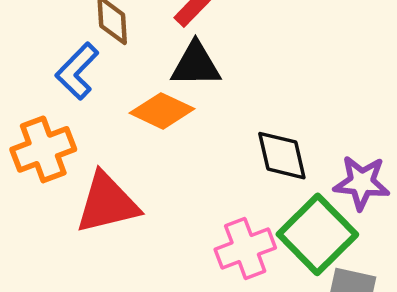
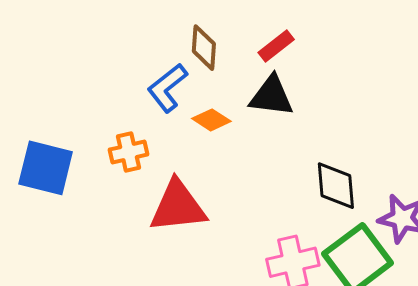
orange diamond: (162, 111) -> (211, 120), moved, size x0.7
orange cross: (43, 149) -> (129, 152), size x0.7

